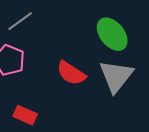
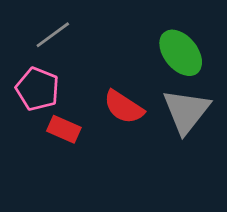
red rectangle: (25, 115) -> (64, 129), moved

